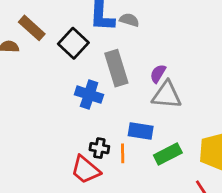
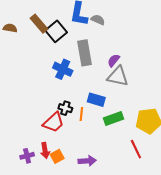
brown rectangle: (32, 28) -> (39, 24), moved
red trapezoid: (86, 170) -> (54, 122), turned -90

